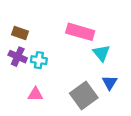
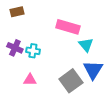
brown rectangle: (20, 33) -> (17, 12), moved, turned -32
blue triangle: (110, 83) -> (93, 70), size x1.5

